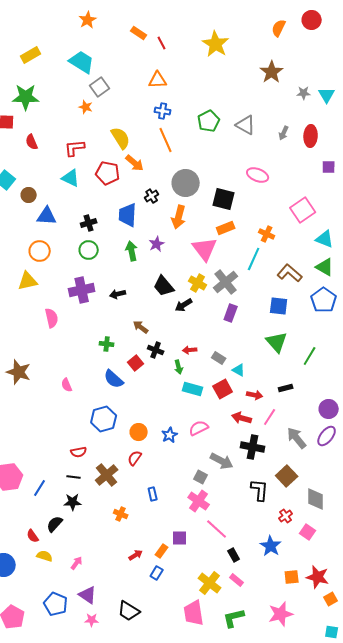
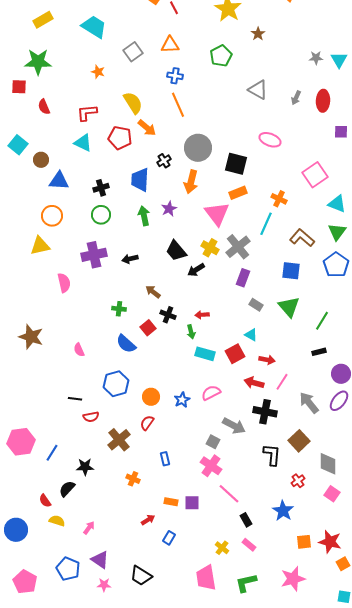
brown star: (272, 72) -> (258, 34), moved, size x0.6
gray square: (100, 87) -> (133, 52), moved
green pentagon: (209, 121) -> (221, 56), moved
green triangle: (325, 267) -> (337, 232), turned 36
gray rectangle: (219, 358) -> (256, 305), moved
black rectangle: (286, 388) -> (319, 352), moved
black line: (74, 477) -> (75, 399), moved
pink square: (308, 532) -> (332, 494), moved
orange rectangle: (162, 551) -> (171, 502), moved, turned 64
yellow cross: (210, 583) -> (222, 548), size x0.6

